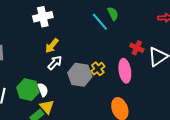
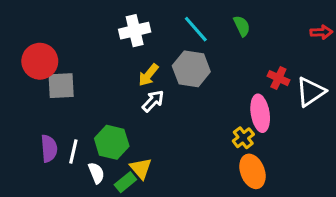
cyan line: (100, 22) -> (196, 29), moved
yellow cross: (98, 69) -> (243, 138), moved
gray hexagon: (80, 75) -> (191, 69), moved
white semicircle: (43, 90) -> (96, 173), moved

